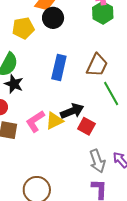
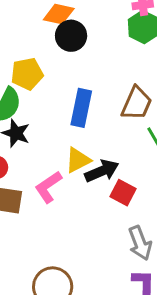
yellow pentagon: (23, 28) -> (27, 74), moved
yellow triangle: (54, 121) -> (78, 160), moved

